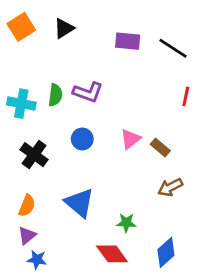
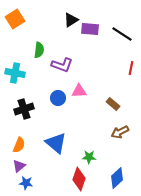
black triangle: (64, 28) -> (71, 20), moved
green semicircle: (55, 95) -> (39, 50), moved
pink triangle: (130, 139) -> (79, 91), moved, turned 35
black cross: (34, 155) -> (24, 109), turned 36
red diamond: (112, 254) -> (79, 179), turned 55

